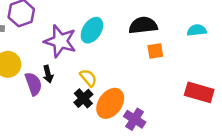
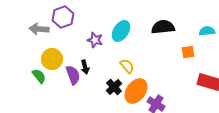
purple star: (60, 41) -> (95, 40), size x0.6
orange square: (155, 51) -> (188, 52), moved
yellow semicircle: (88, 78) -> (127, 66), moved

